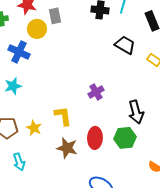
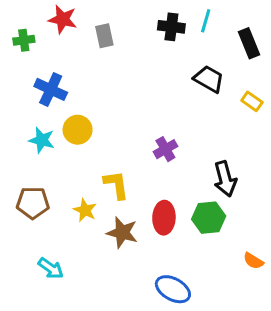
yellow circle: (37, 29) -> (78, 130), moved
cyan star: (13, 86) -> (42, 140), turned 30
yellow star: (34, 128) -> (85, 210), moved
cyan arrow: (19, 162) -> (51, 268), moved, turned -36

